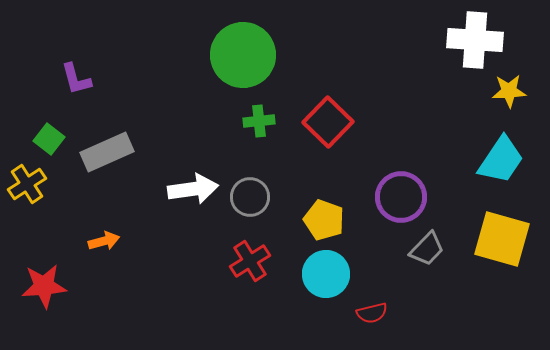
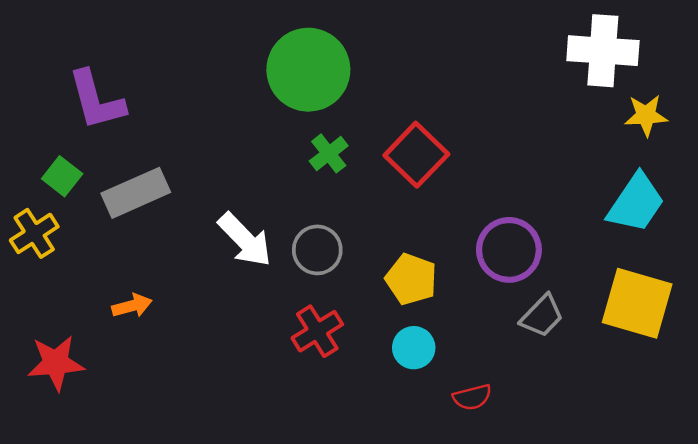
purple L-shape: (76, 79) -> (96, 100), size x1.5
green cross: (259, 121) -> (329, 153), turned -32
white arrow: (193, 189) -> (245, 240), turned 54
cyan circle: (326, 274) -> (414, 348), size x0.7

